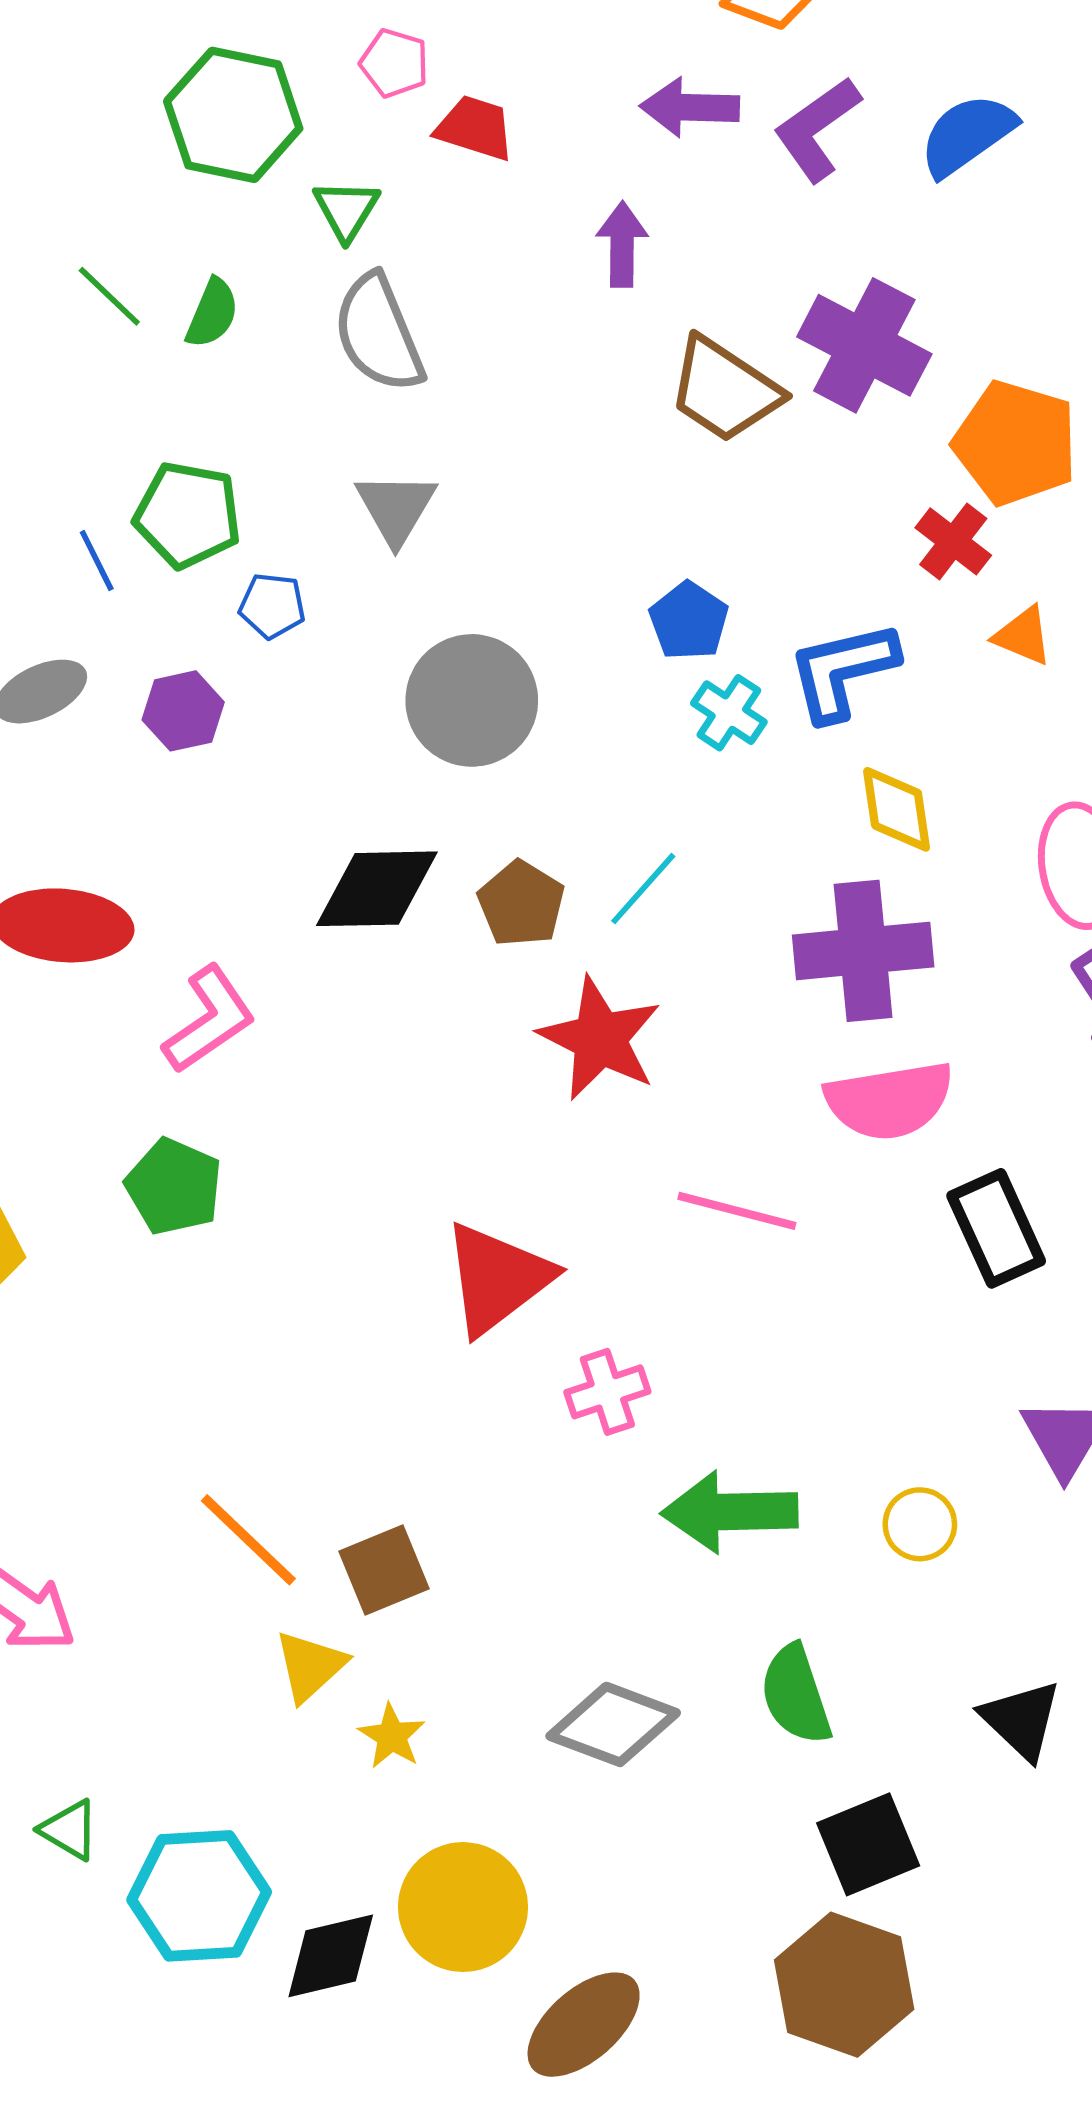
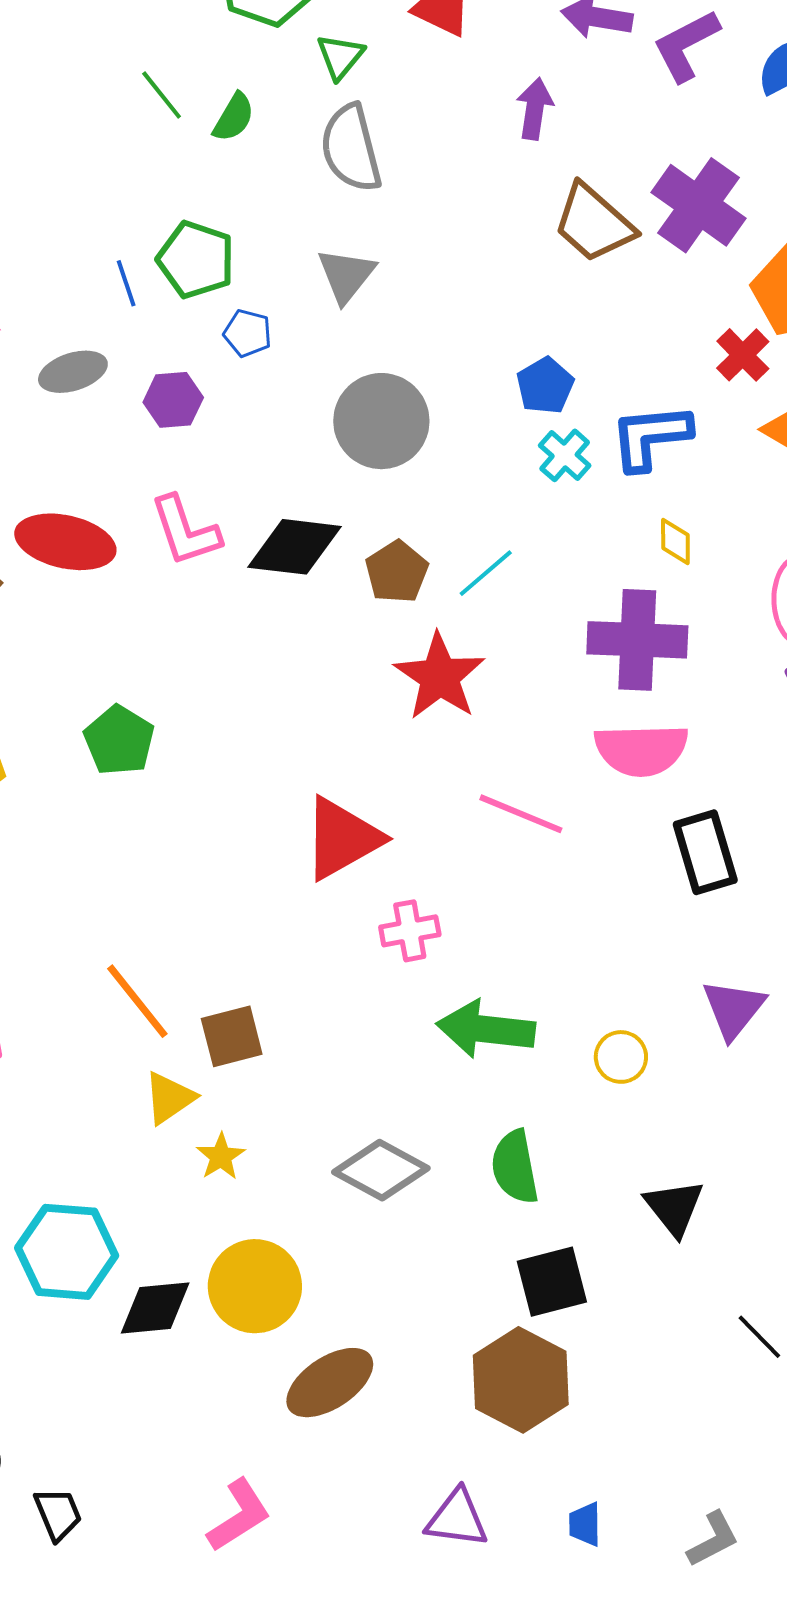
yellow diamond: (897, 809) -> (675, 541), size x0.7
pink L-shape: (209, 1020) -> (185, 531), moved, turned 98

